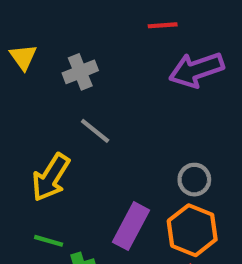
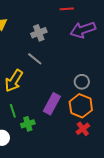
gray cross: (80, 72) -> (39, 33), moved
green line: (49, 241) -> (13, 111), turned 56

